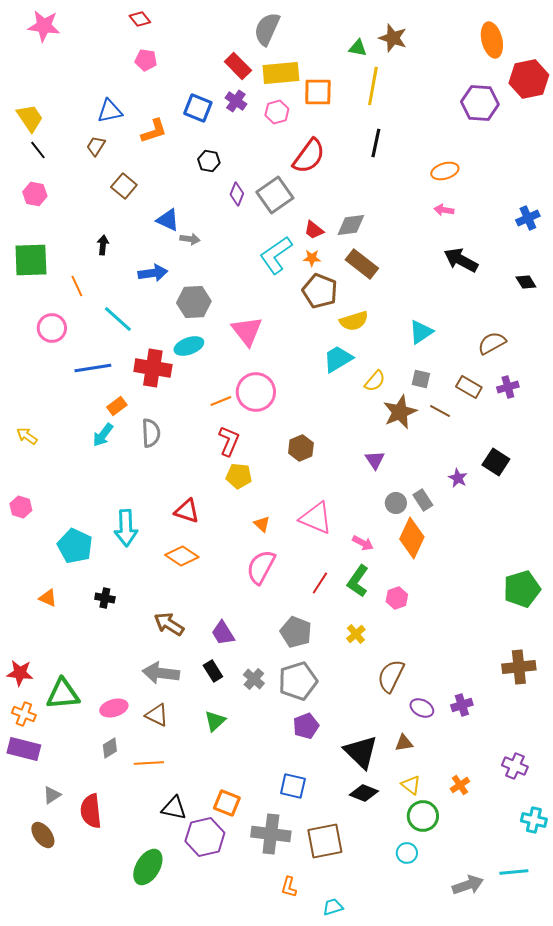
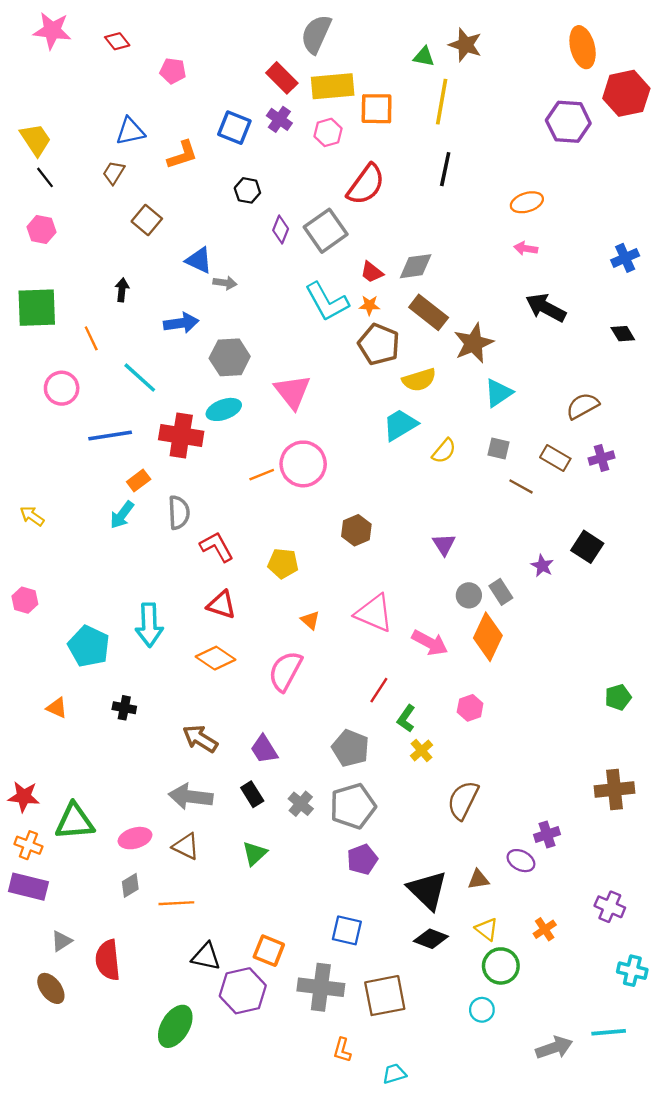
red diamond: (140, 19) -> (117, 41), moved
cyan L-shape: (276, 255) -> (327, 302), turned -84
brown star: (400, 412) -> (474, 343), moved
red L-shape: (229, 441) -> (217, 547), moved, turned -52
pink arrow: (363, 543) -> (430, 643), size x1.4
pink semicircle: (261, 567) -> (285, 671), moved
green L-shape: (358, 581) -> (406, 718), moved, size x0.7
green pentagon: (522, 589) -> (618, 697), size x0.6
purple ellipse: (422, 708) -> (521, 861), moved

